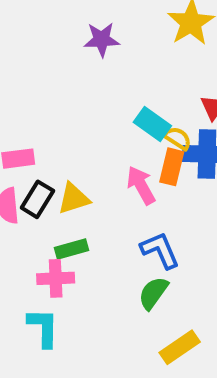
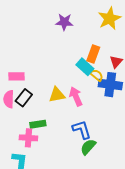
orange rectangle: (172, 167) -> (93, 54), moved
yellow triangle: (74, 199) -> (57, 95), moved
green semicircle: (153, 293) -> (88, 147), moved

